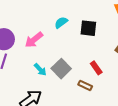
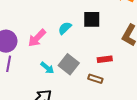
cyan semicircle: (61, 22) -> (65, 28), moved
red rectangle: (96, 68) -> (105, 59), turned -56

